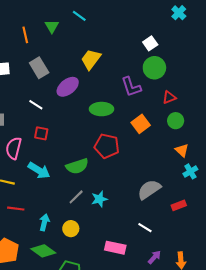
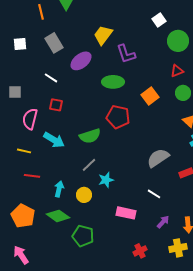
green circle: (154, 68) -> (178, 41), moved
purple L-shape: (131, 87) -> (126, 54), moved
cyan star: (99, 199) -> (106, 180), moved

